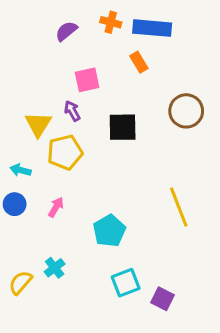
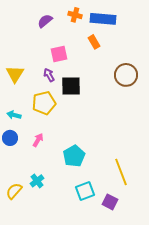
yellow triangle: (38, 124) -> (15, 74), moved
black square: (123, 127) -> (71, 86), moved
yellow line: (179, 207) -> (121, 172), moved

